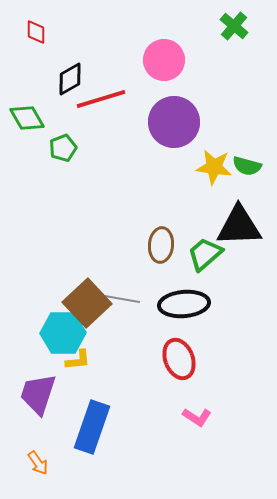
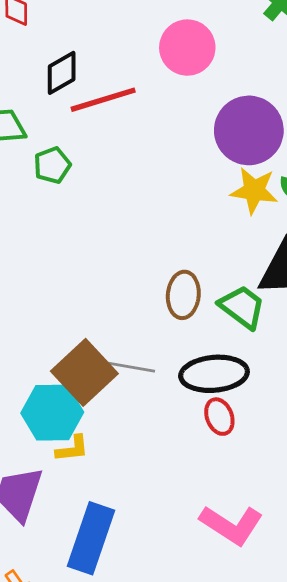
purple circle: (174, 122) -> (249, 130), moved
green trapezoid: (205, 254) -> (242, 307), turned 78
red ellipse: (179, 359) -> (219, 417), moved, size x0.7
pink L-shape: (197, 417) -> (231, 525), size x1.6

